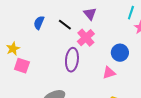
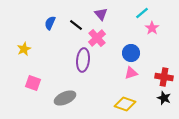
cyan line: (131, 13) -> (142, 13), turned 32
pink square: (22, 66) -> (33, 83), moved
pink triangle: (109, 73) -> (131, 73), moved

